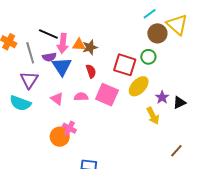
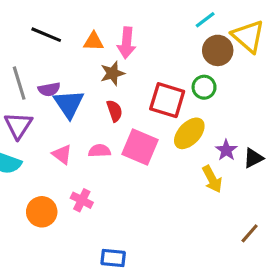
black line: (48, 34) -> (46, 35), moved
pink arrow: (63, 43) -> (126, 43), moved
orange triangle: (79, 45) -> (94, 41), moved
orange circle: (60, 137) -> (42, 212), moved

